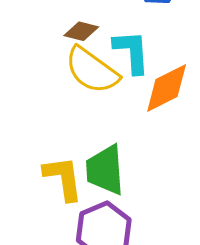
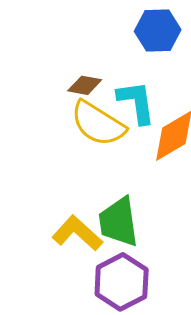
yellow L-shape: (63, 178) -> (77, 233), turned -36

